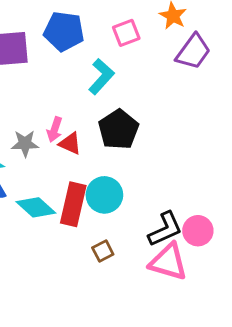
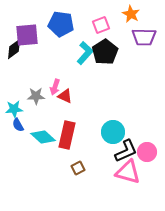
purple trapezoid: (193, 52) -> (144, 37), turned 55
black pentagon: (118, 129) -> (105, 52), moved
cyan circle: (104, 195) -> (113, 132), moved
brown square: (103, 251) -> (78, 168), moved

